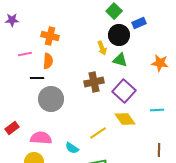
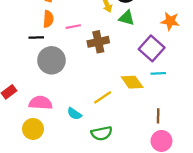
pink line: (25, 54) -> (73, 27), moved
purple square: (124, 91) -> (152, 48), moved
cyan line: (157, 110) -> (158, 73), moved
brown line: (159, 150) -> (158, 116), moved

